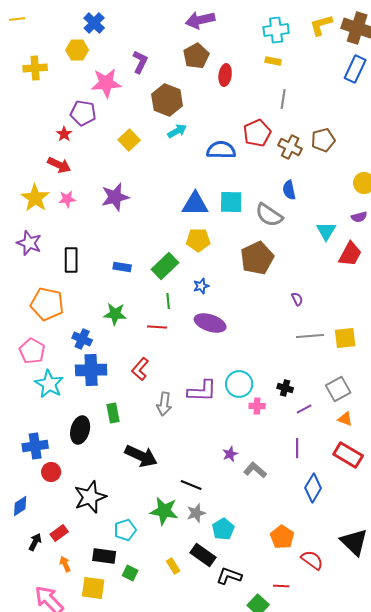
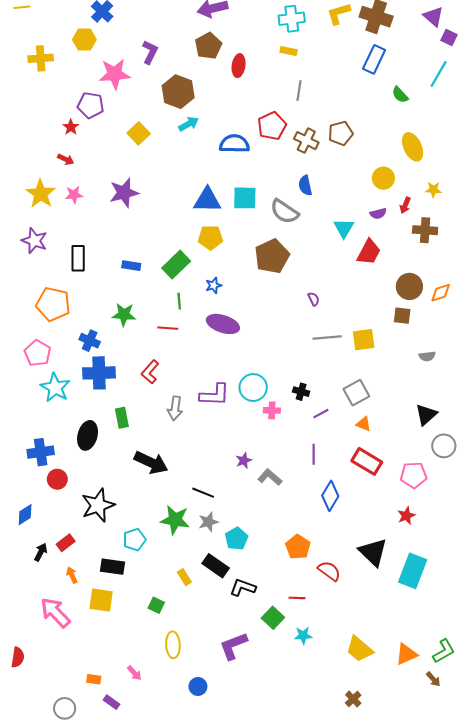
red arrow: (59, 165) -> (66, 159), size x0.7
green square: (130, 573) -> (156, 605), moved

